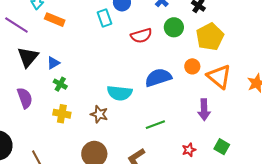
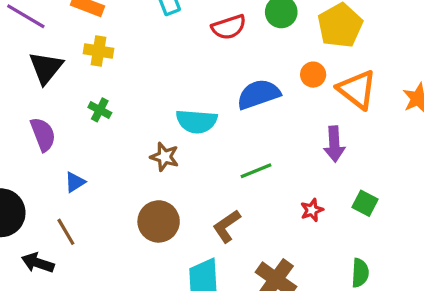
blue triangle: (53, 63) -> (75, 182), moved
yellow cross: (62, 114) -> (99, 51), moved

